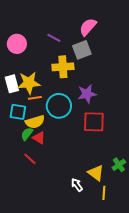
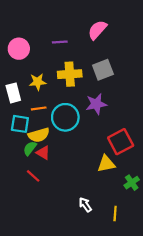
purple line: (54, 38) -> (60, 42), turned -32
gray square: (82, 50) -> (103, 70), moved
yellow star: (29, 83) -> (38, 82), moved, size x0.7
red square: (94, 122) -> (121, 142), moved, turned -30
yellow triangle: (96, 173) -> (106, 164), moved, turned -48

